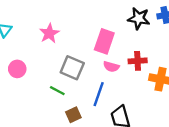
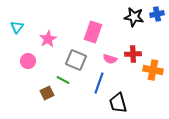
pink star: (49, 33) -> (48, 39), moved
pink rectangle: (104, 41) -> (93, 32), moved
brown square: (73, 115) -> (47, 93), moved

